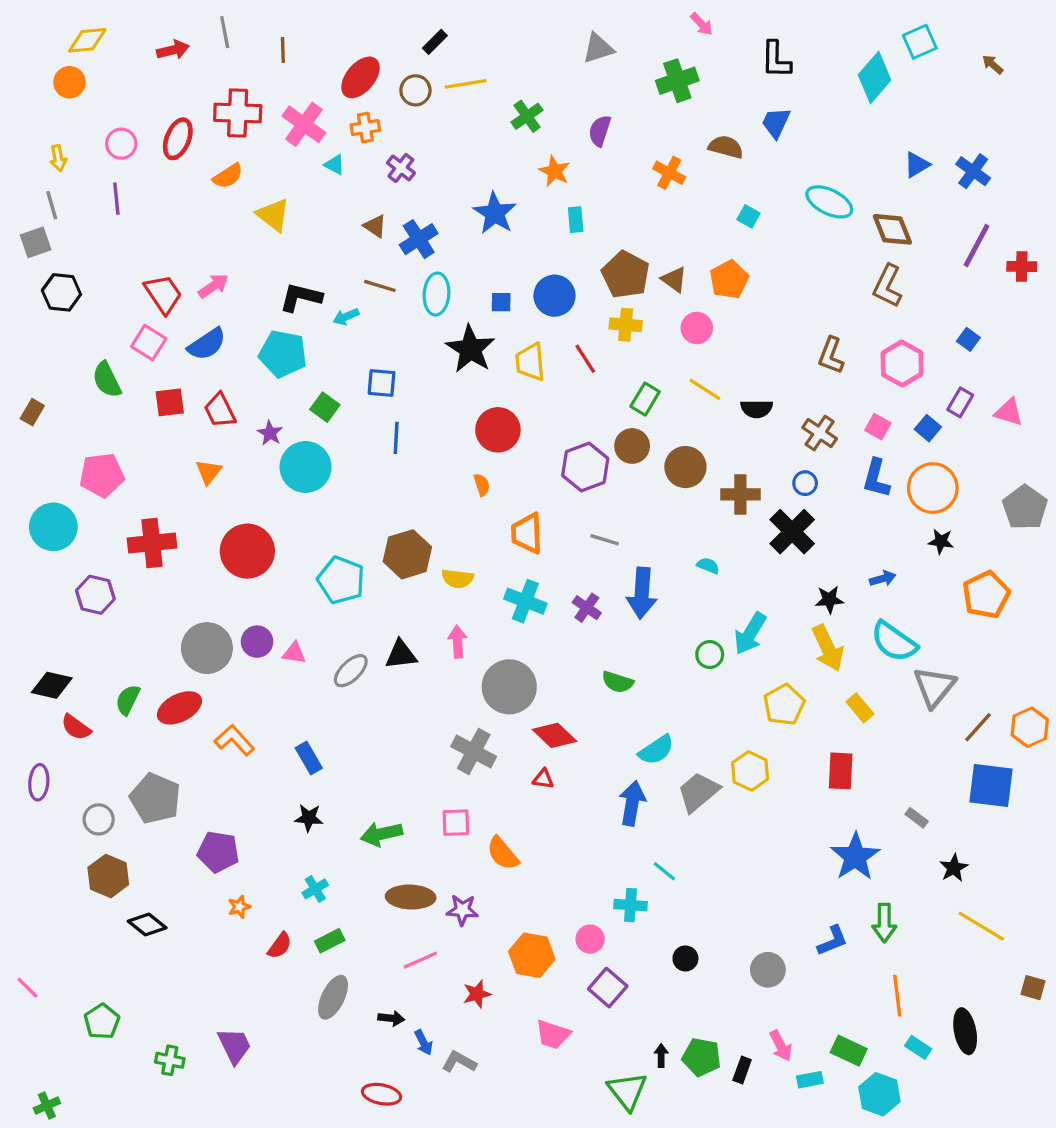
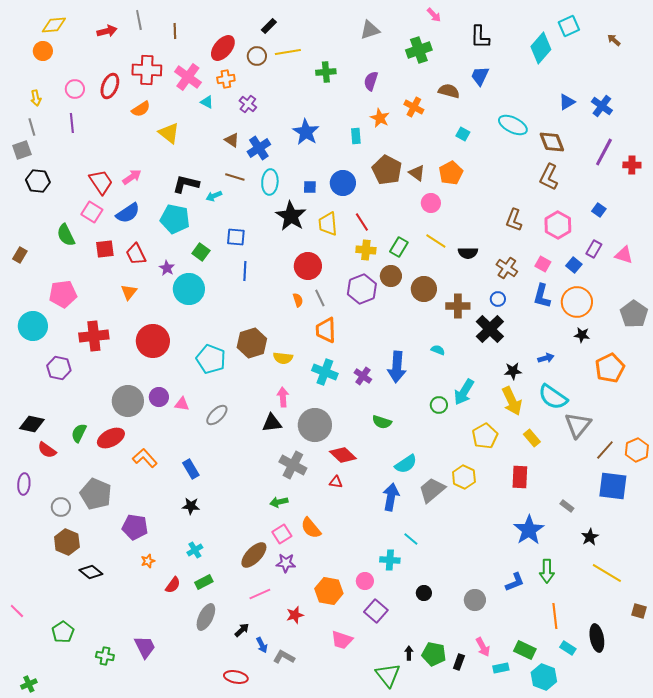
green cross: (527, 116) -> (326, 72), turned 30
orange star: (554, 171) -> (380, 118), moved
yellow cross: (626, 325) -> (366, 250), moved
gray line: (605, 540) -> (320, 298), moved, turned 48
black triangle: (401, 655) -> (272, 423), moved
pink square: (456, 823) -> (282, 534), moved, turned -30
green arrow: (382, 834) -> (279, 502), moved, size x0.7
brown ellipse: (411, 897) -> (254, 555), turned -48
black arrow: (391, 1018) -> (242, 630), turned -49

